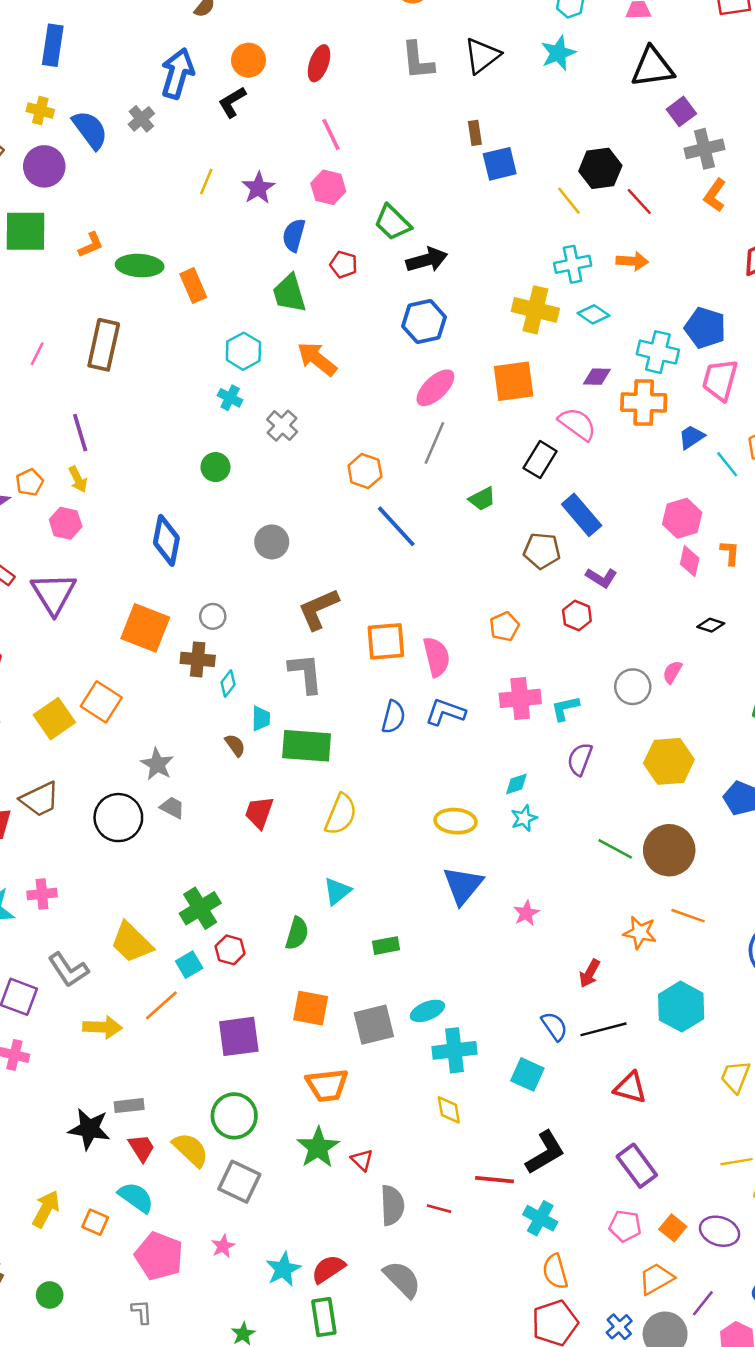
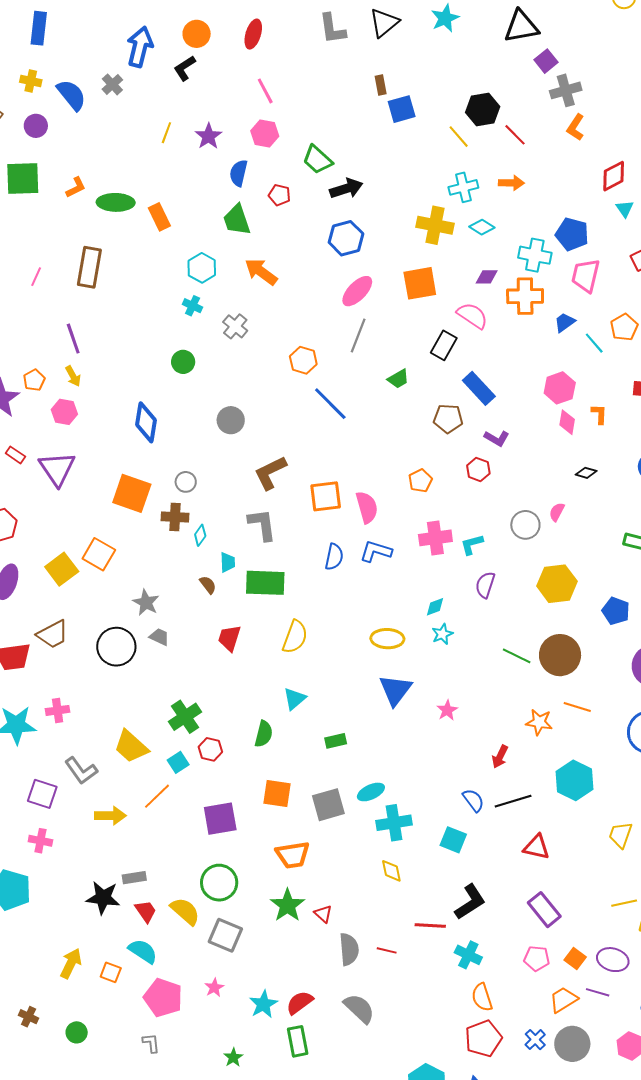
purple circle: (44, 166) -> (36, 126), size x0.7
purple line: (703, 1303) -> (598, 992), moved, turned 70

